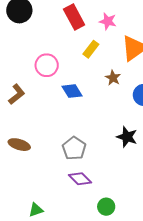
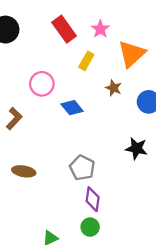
pink star: (108, 21) -> (100, 29), turned 30
purple diamond: (80, 179) -> (93, 199), turned 60
green circle: (106, 207) -> (90, 227), moved

